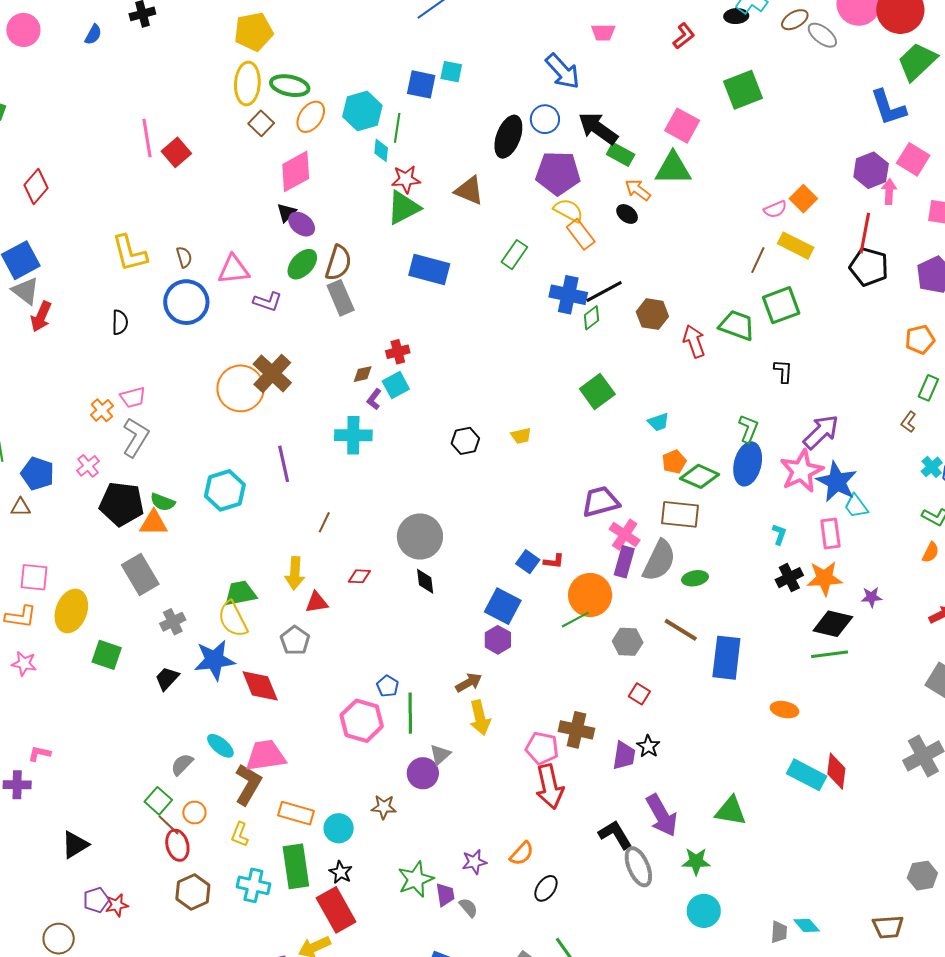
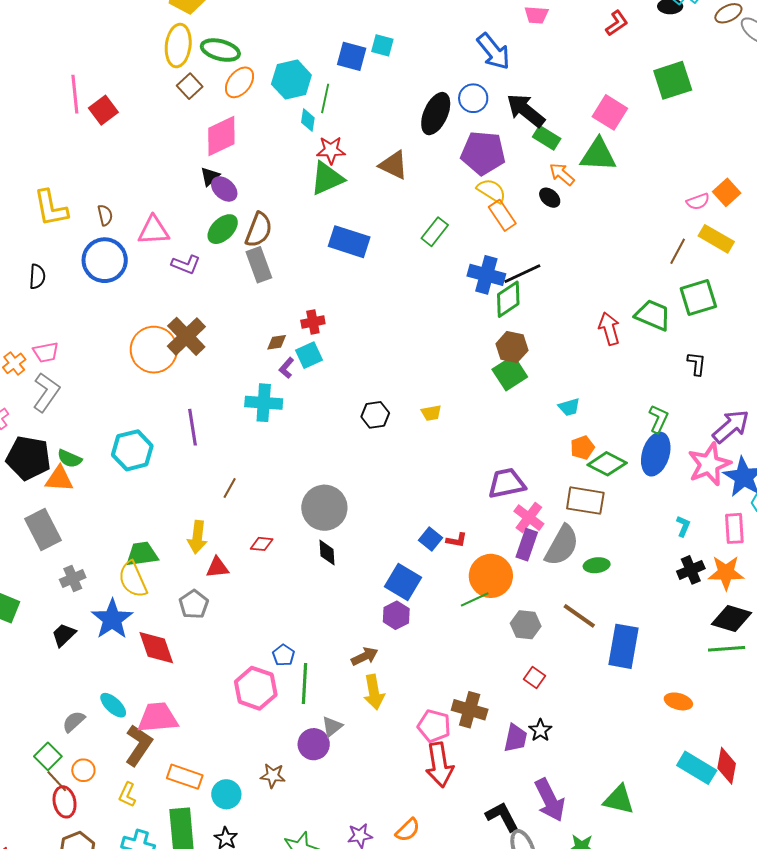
brown hexagon: (652, 314) -> (512, 347), moved
green diamond: (591, 318) -> (508, 299), size x1.5
blue star: (214, 660) -> (112, 619), turned -30

